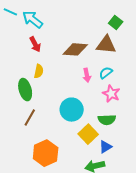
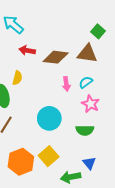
red arrow: (35, 44) -> (27, 50), moved, turned 126
yellow square: (88, 134) -> (49, 156), moved
blue triangle: (105, 147) -> (89, 163), moved, turned -40

